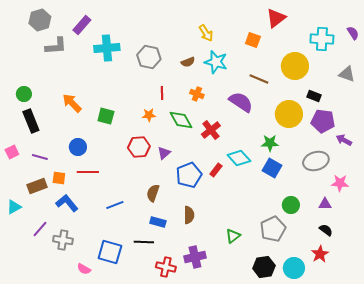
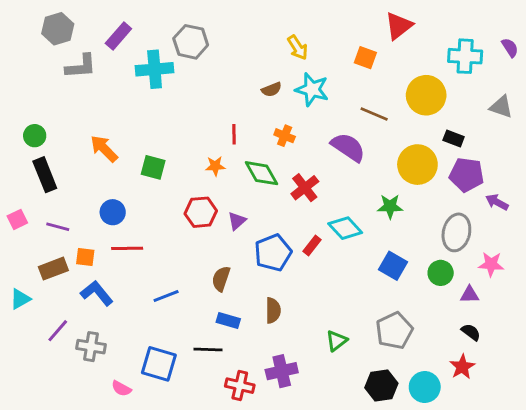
gray hexagon: (149, 57) -> (191, 42), moved
gray ellipse: (316, 161) -> (456, 232), turned -60
blue square: (272, 168) -> (393, 266), moved
green circle: (291, 205) -> (441, 273), moved

